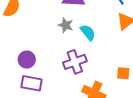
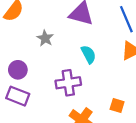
gray star: (66, 25) -> (45, 38), moved

